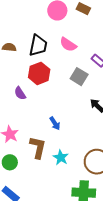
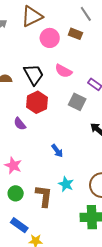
black trapezoid: (38, 45) -> (34, 74), turned -35
brown L-shape: (38, 147) -> (44, 196), moved

